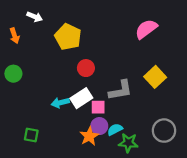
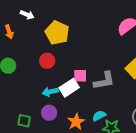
red circle: (86, 68) -> (47, 61), moved
pink square: (98, 107) -> (80, 76), moved
purple circle: (99, 126) -> (49, 113), moved

